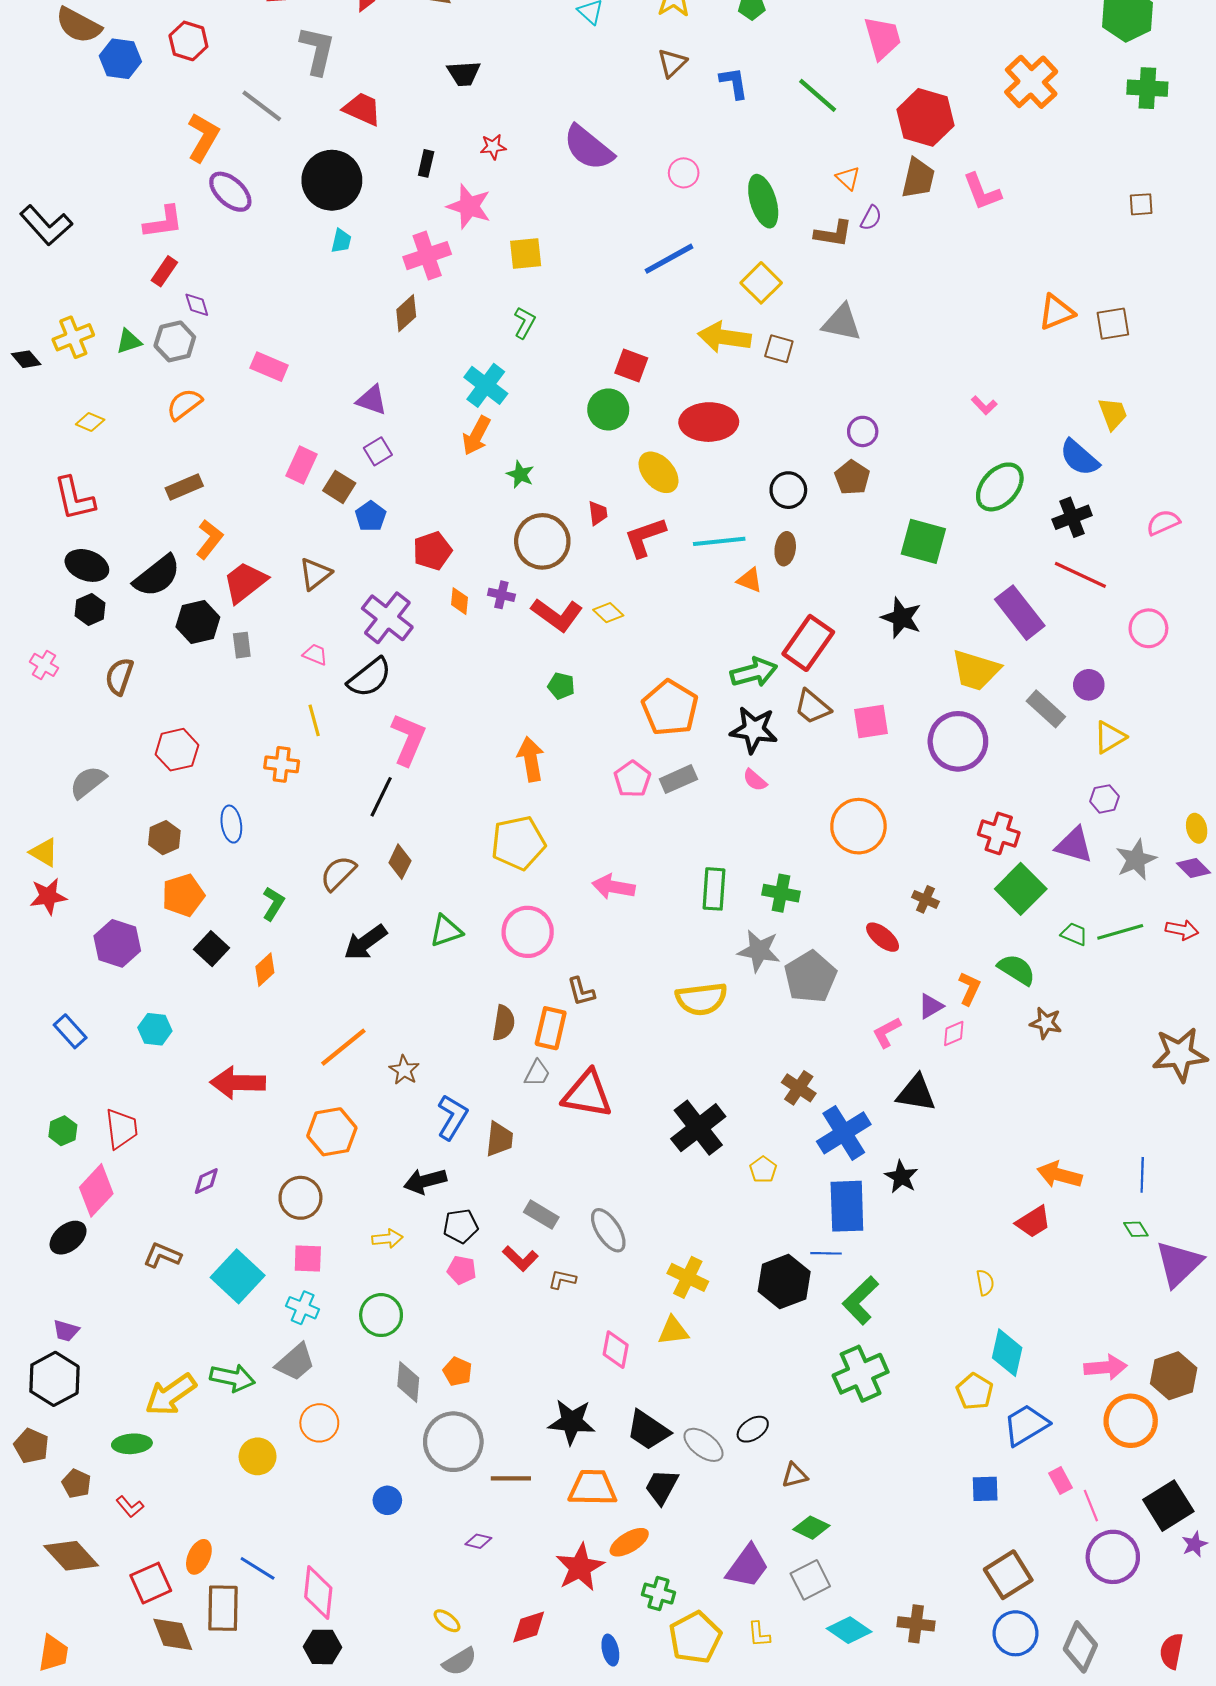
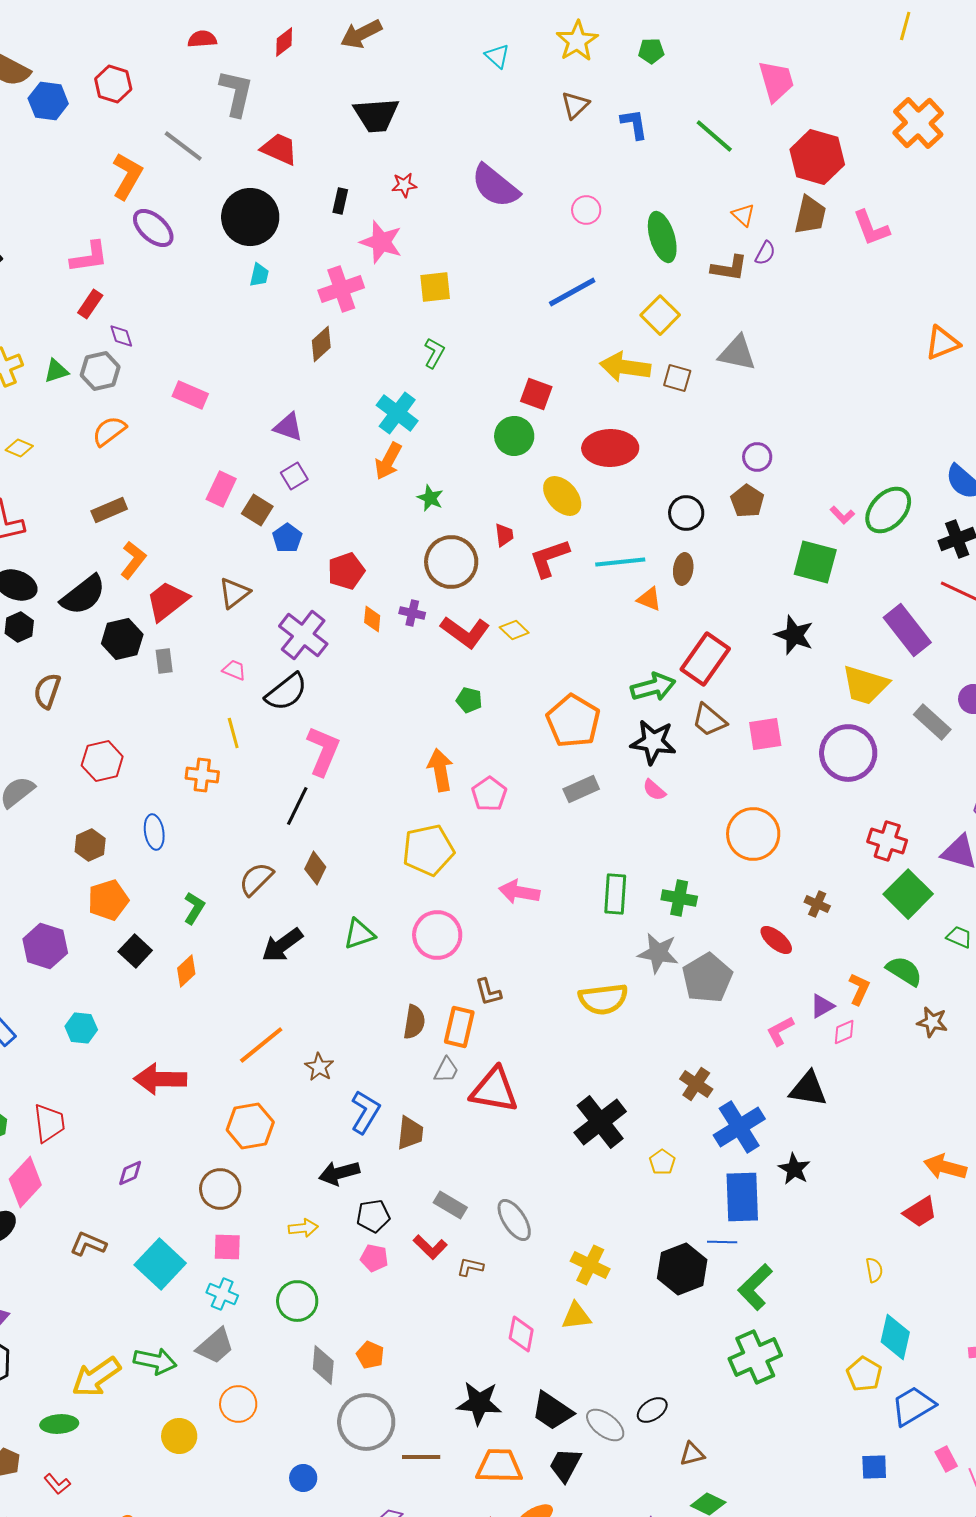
black trapezoid: (464, 73) -> (376, 115), size x1.4
pink L-shape: (984, 405) -> (842, 515), moved
pink pentagon: (632, 779) -> (489, 794), moved

